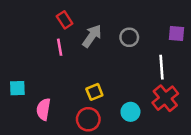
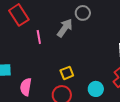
red rectangle: (65, 20) -> (19, 15), moved, size x1.5
gray circle: (129, 37) -> (83, 13), moved

